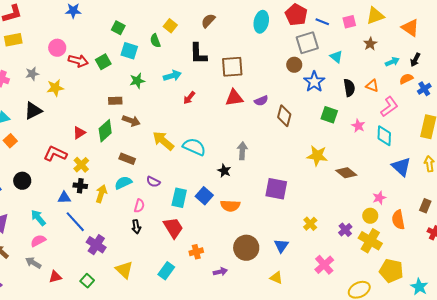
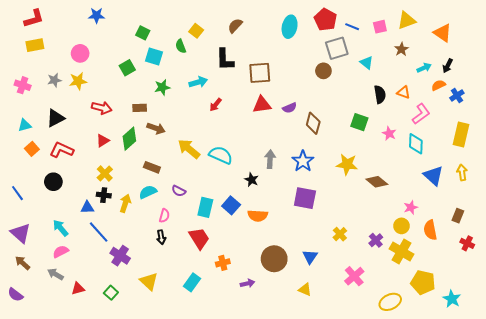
red arrow: (78, 61) -> (102, 108), moved
blue star: (314, 82) -> (303, 161), moved
yellow star: (55, 88) -> (78, 81), moved
red L-shape: (55, 154) -> (62, 150), moved
black circle: (22, 181) -> (53, 182), moved

